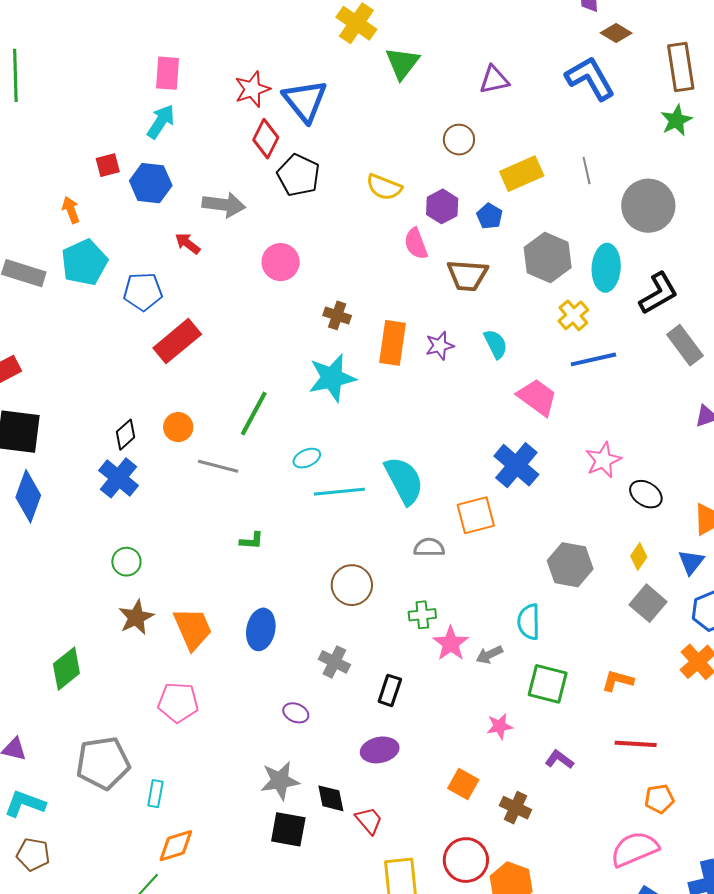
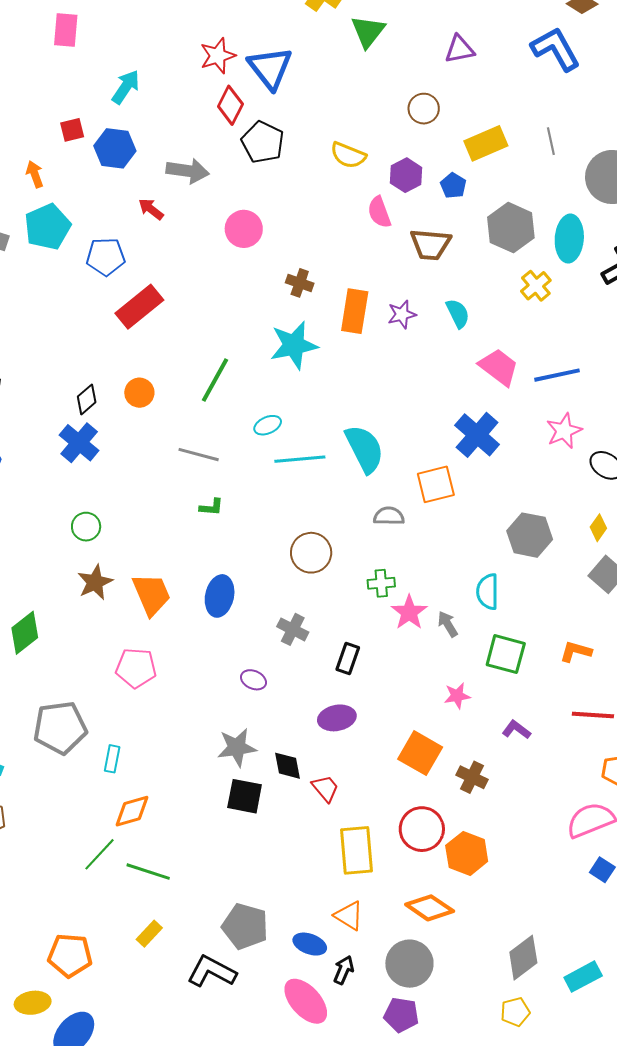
pink rectangle: (168, 73) -> (66, 30), moved
blue line: (593, 359) -> (557, 375), moved
gray line: (218, 466) -> (199, 455), moved
gray arrow: (489, 655) -> (448, 624), turned 84
orange square: (463, 784) -> (420, 753), size x1.4

